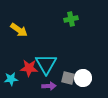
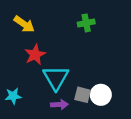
yellow arrow: (19, 30) -> (24, 24), moved
red star: (29, 68) -> (35, 55), moved, turned -30

